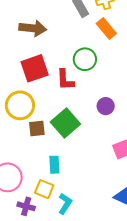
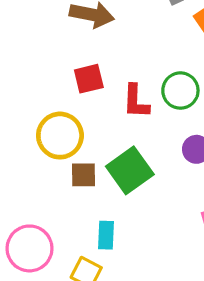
green circle: (85, 59) -> (180, 91), moved
red square: (35, 68) -> (89, 79), size x0.7

